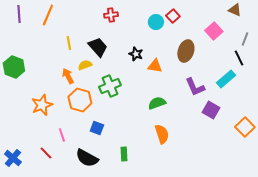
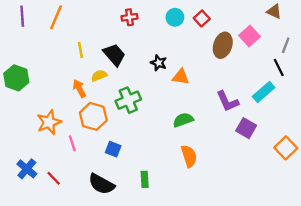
cyan circle: (156, 22) -> (175, 17), moved
brown ellipse: (186, 51) -> (223, 45), moved
pink line: (62, 135) -> (72, 143), moved
blue cross: (13, 158) -> (27, 169), moved

